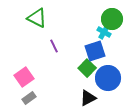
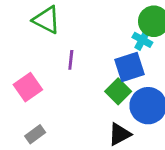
purple line: (54, 46) -> (71, 60), turned 32
pink square: (24, 77) -> (28, 87), moved

